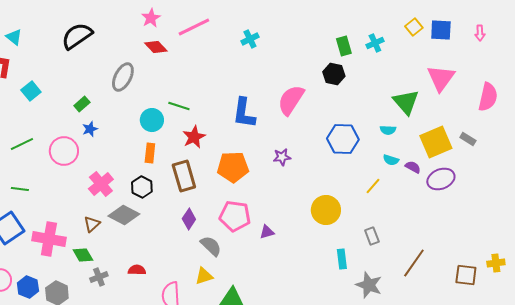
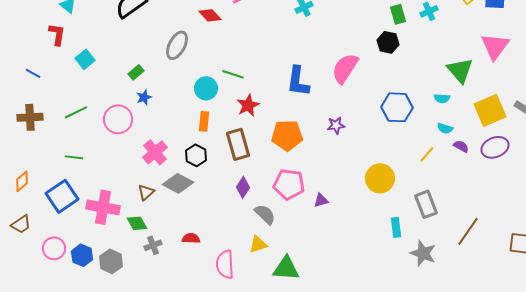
purple semicircle: (413, 167) -> (461, 146), moved
gray rectangle: (372, 236) -> (426, 204), size x1.5

